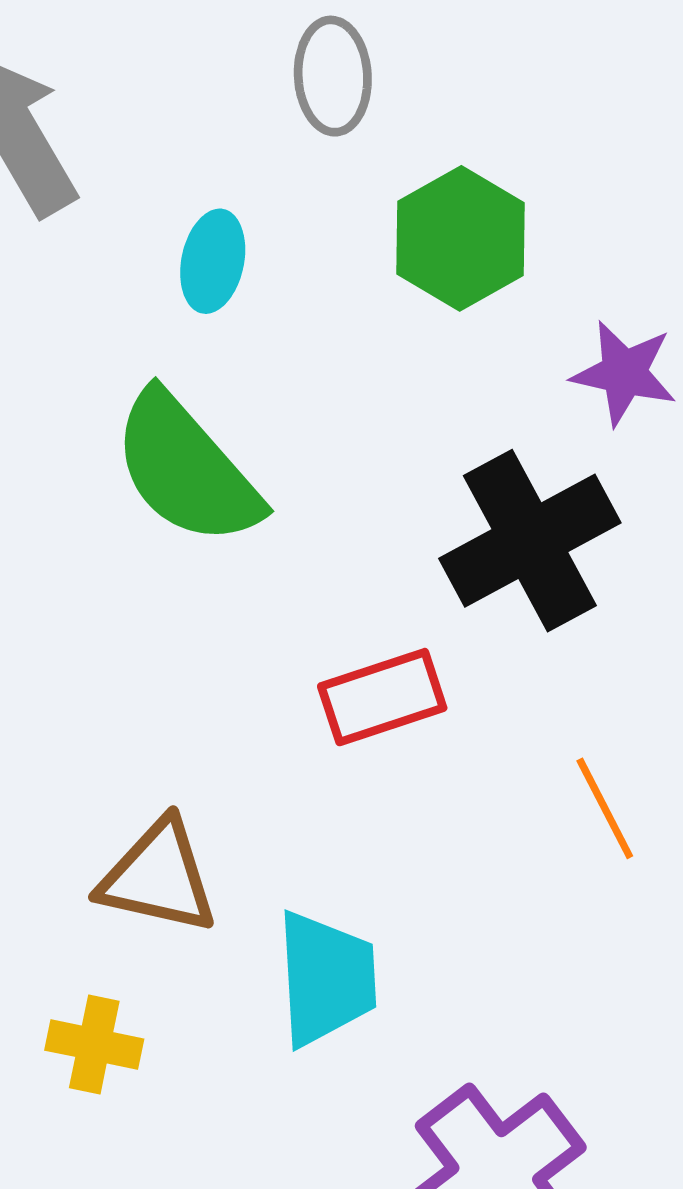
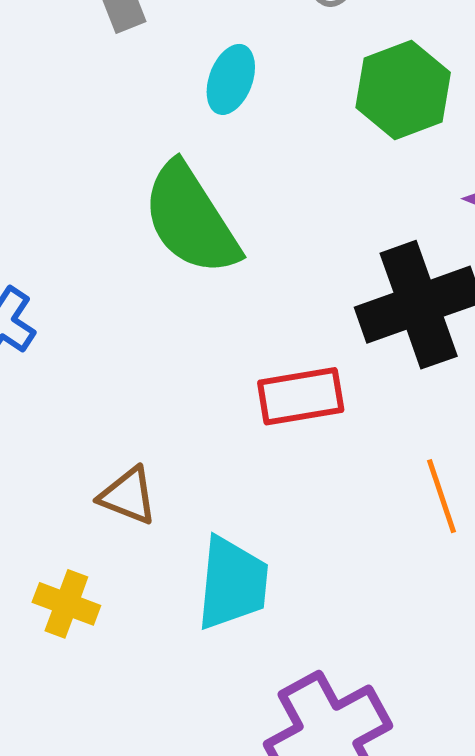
brown triangle: (158, 877) -> (128, 496), size x0.7

